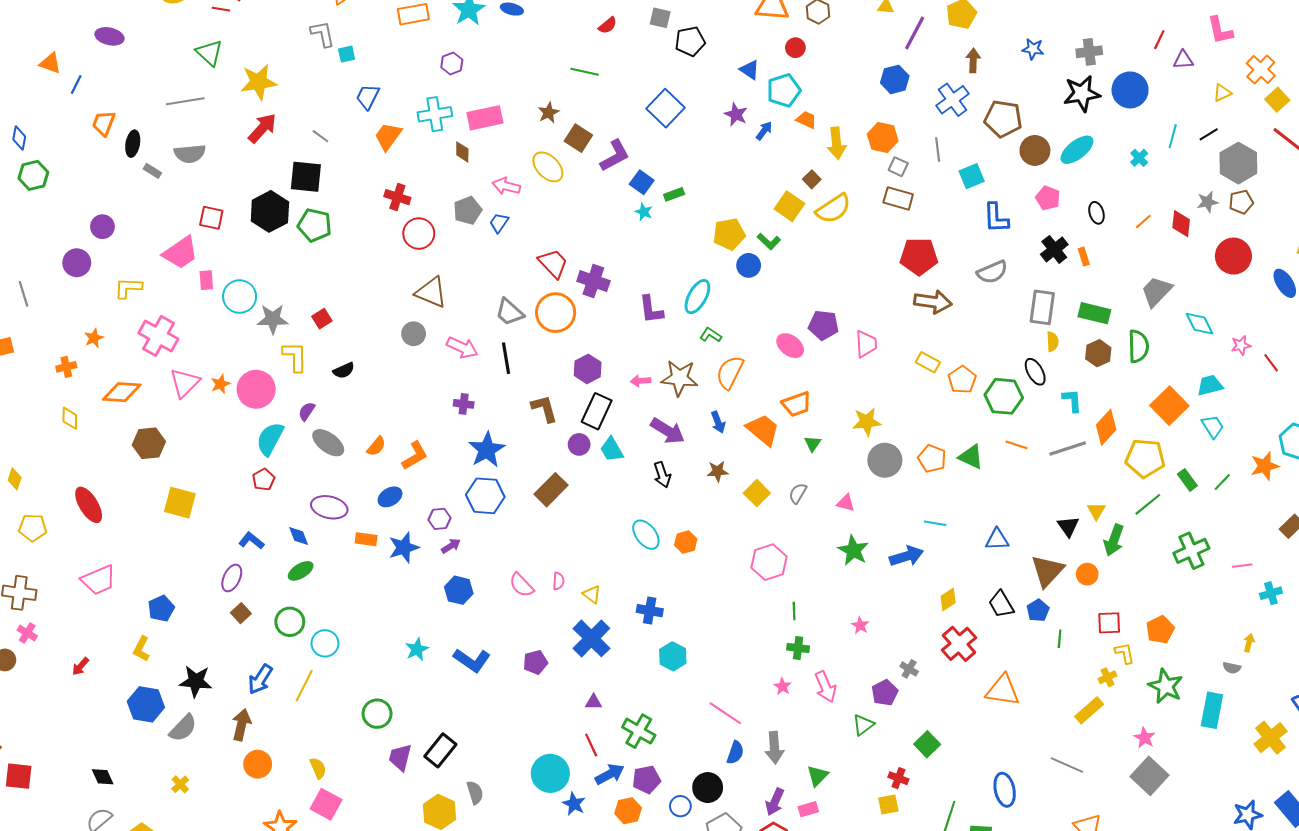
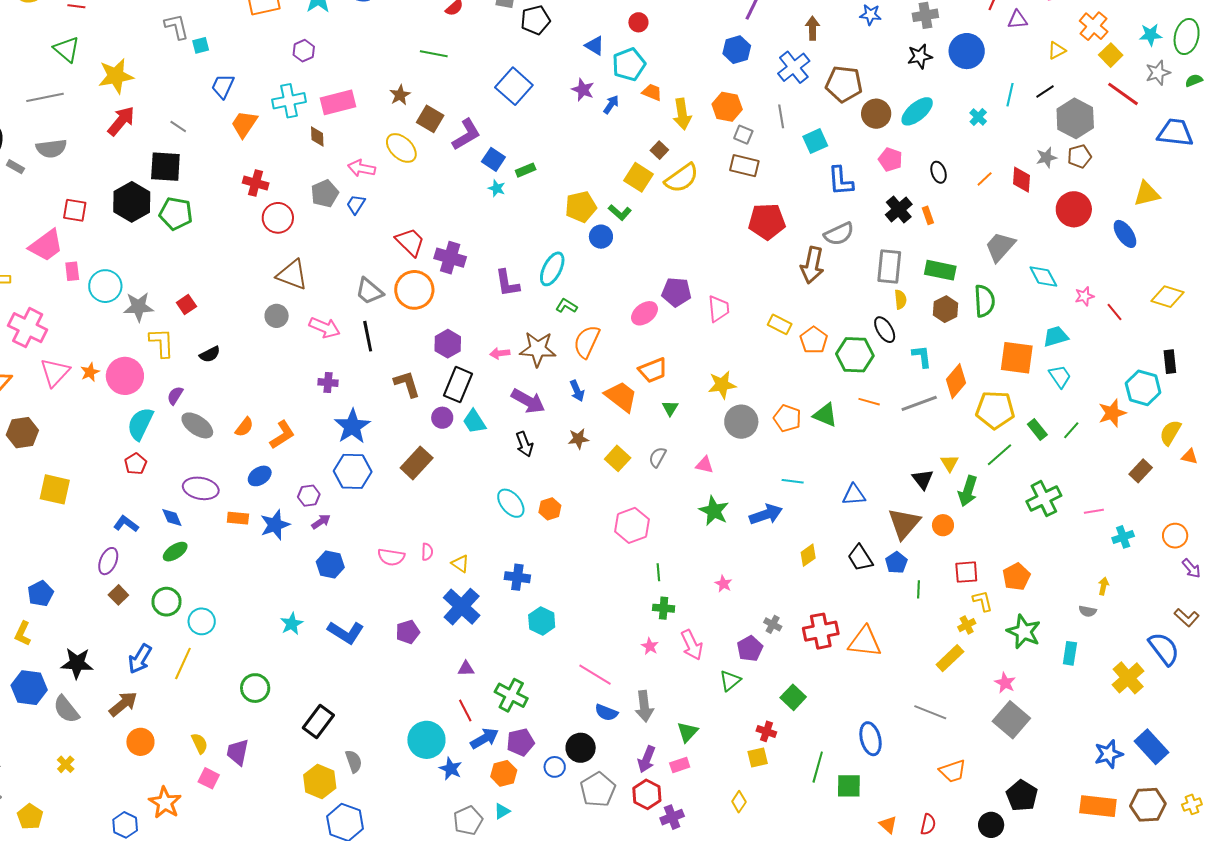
black star: (1082, 94) -> (920, 56), size x0.7
brown arrow: (933, 302) -> (812, 265), moved, turned 96
pink ellipse: (790, 346) -> (645, 313), turned -72
orange square: (1169, 406) -> (1017, 358), turned -36
pink semicircle: (521, 585) -> (391, 557), turned -36
red cross: (959, 644) -> (821, 631), moved, turned 32
cyan rectangle: (1212, 710) -> (1070, 653), size x0.7
brown arrow: (241, 725) -> (123, 704), turned 40
gray semicircle: (183, 728) -> (66, 709), turned 100
blue semicircle: (735, 753) -> (606, 713), turned 95
purple trapezoid: (400, 757) -> (238, 752), moved
pink square: (326, 804) -> (209, 778), size x0.7

